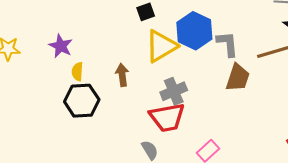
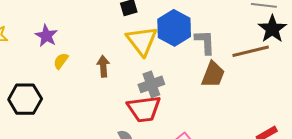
yellow triangle: (161, 46) -> (142, 41), turned -40
yellow semicircle: (77, 72) -> (61, 61), turned 30
black hexagon: (82, 101) -> (25, 99), moved

